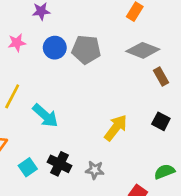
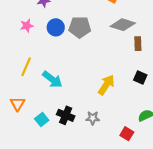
brown rectangle: (161, 77) -> (138, 44), turned 32

